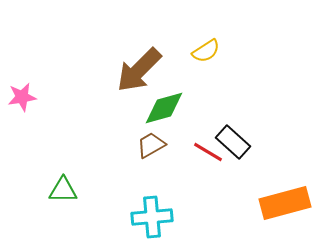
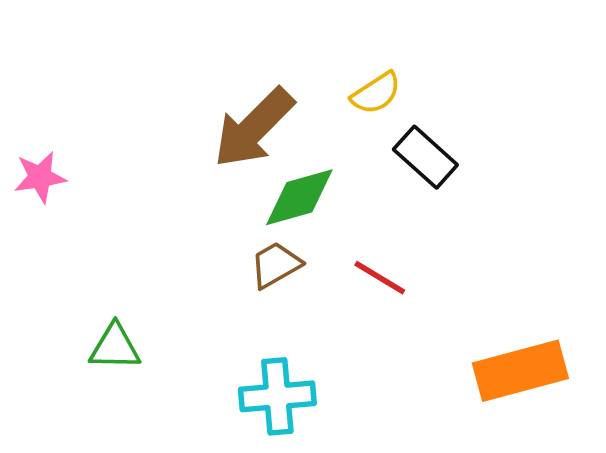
black rectangle: (233, 142) -> (425, 157), moved

